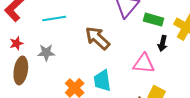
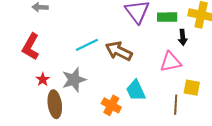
cyan line: (54, 18) -> (87, 45), moved
gray star: (46, 53) -> (74, 80), size x1.4

